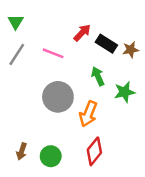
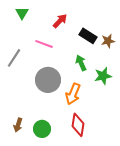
green triangle: (16, 22) -> (22, 13), moved
red arrow: (82, 33) -> (60, 21), moved
gray line: (17, 54) -> (14, 58), moved
red diamond: (94, 151) -> (78, 125), turned -30

